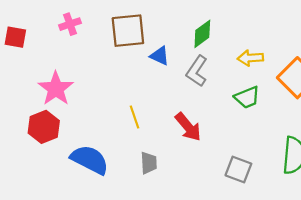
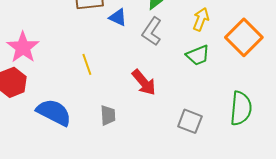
yellow arrow: (250, 58) -> (201, 19), turned 115
yellow line: (135, 117) -> (87, 64), moved

